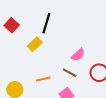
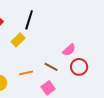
pink semicircle: (78, 55) -> (69, 50), moved

